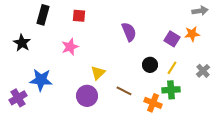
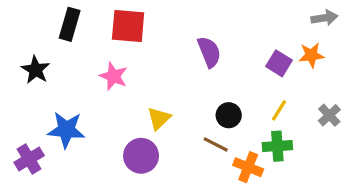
red square: (79, 16) -> (128, 26), size x1.6
pink star: (70, 47) -> (113, 76), turned -30
black circle: (150, 65) -> (229, 115), moved
brown line: (124, 91) -> (216, 144), moved

